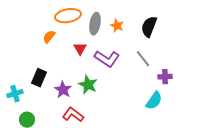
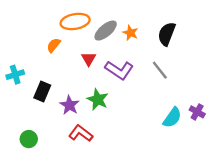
gray ellipse: (95, 24) -> (106, 31), turned 40
purple cross: (165, 77) -> (197, 112), moved, turned 32
cyan cross: (15, 94) -> (15, 75), moved

